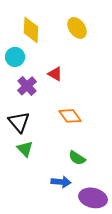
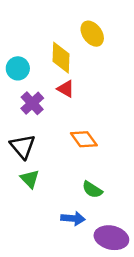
yellow diamond: (31, 30) -> (61, 58), moved

